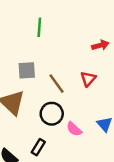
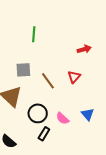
black circle: (52, 114) -> (38, 113), moved
black rectangle: (38, 147) -> (44, 134), moved

